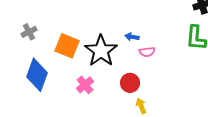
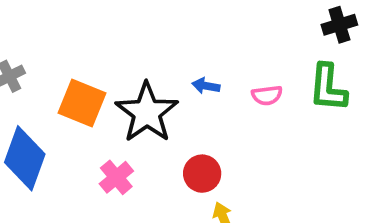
pink semicircle: (147, 52) -> (267, 95), moved

